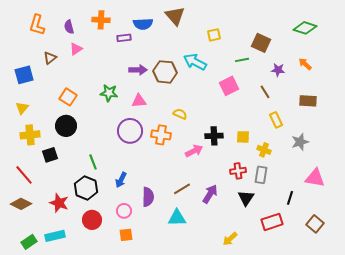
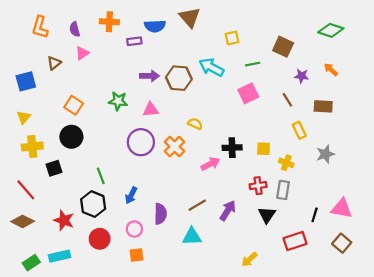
green line: (242, 60) -> (253, 64), moved
brown rectangle: (308, 101) -> (323, 106), moved
orange cross: (161, 135) -> (175, 147), turned 36
pink triangle: (315, 178) -> (342, 208), moved

